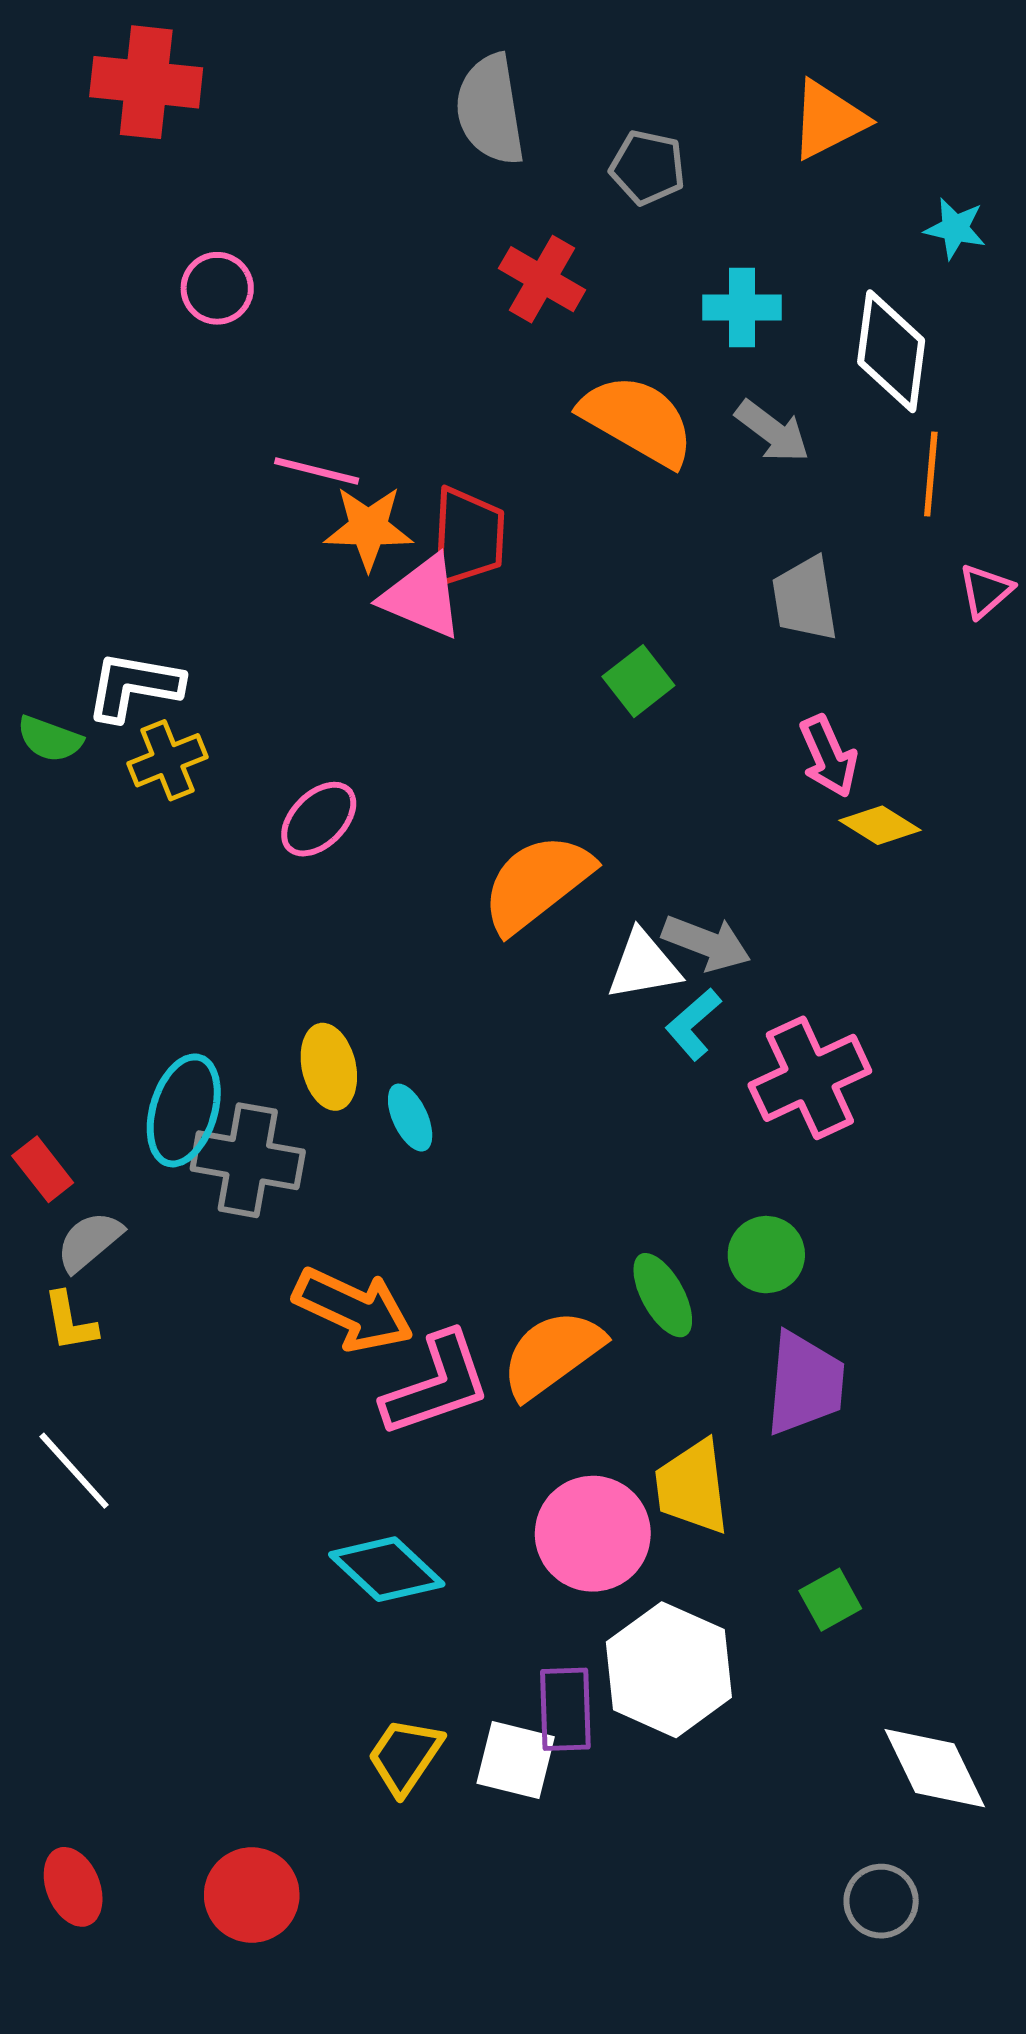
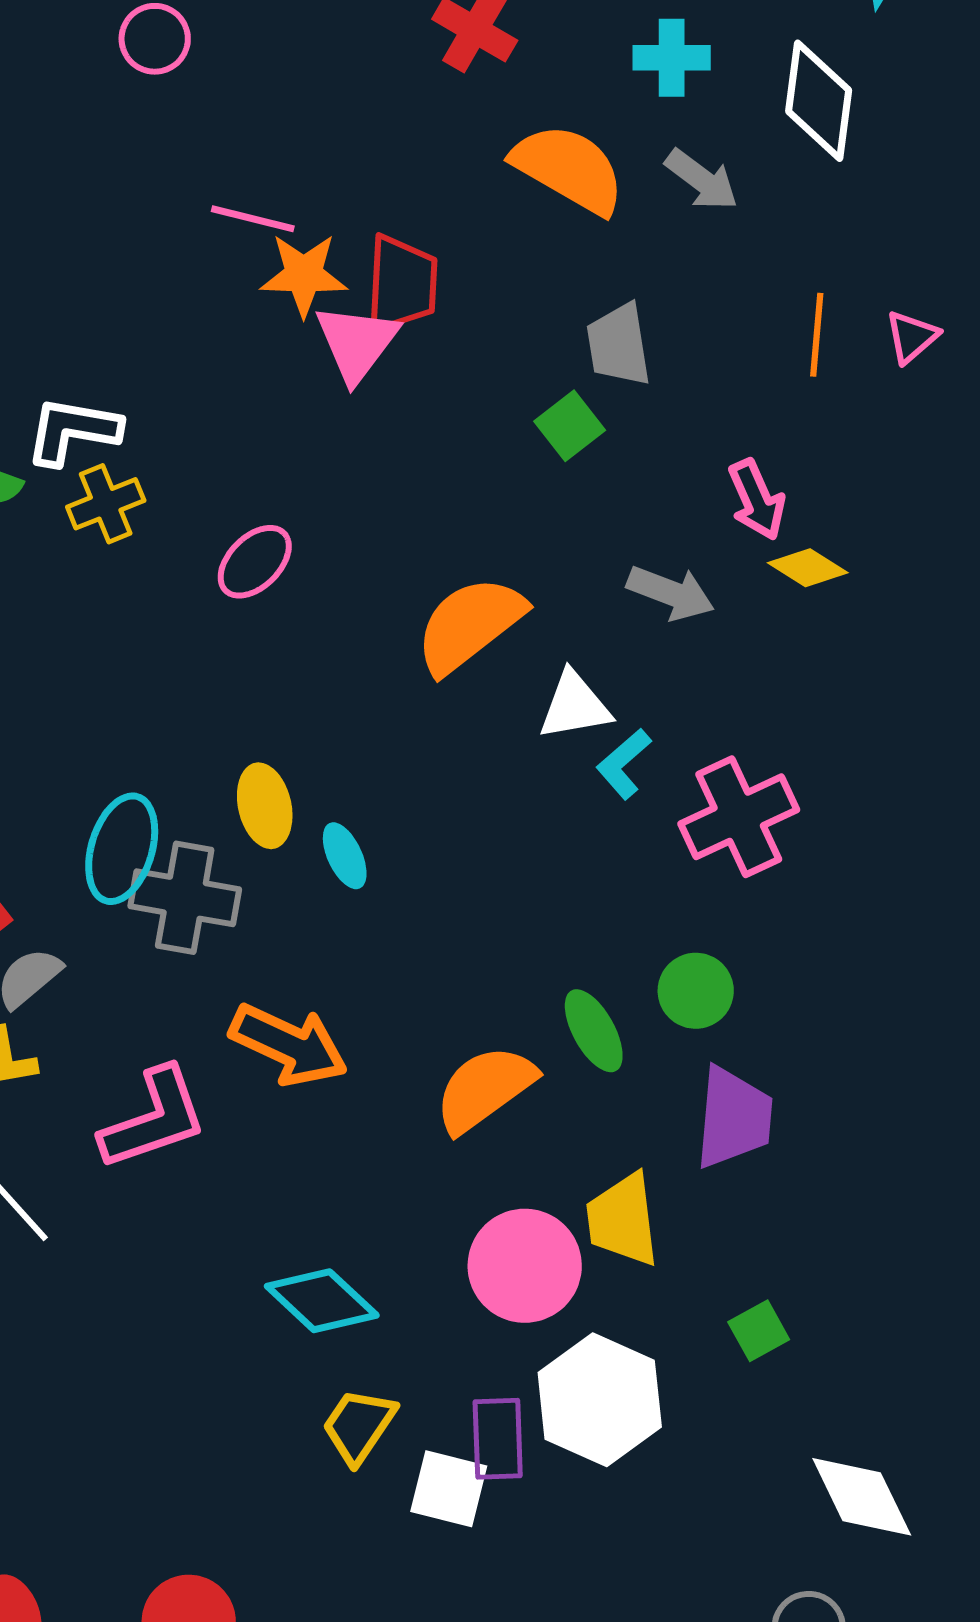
orange line: (931, 474) -> (817, 335), moved
pink triangle: (422, 597) -> (357, 343), turned 44
gray trapezoid: (805, 599) -> (619, 345), moved
gray arrow: (706, 943) -> (671, 593), moved
pink L-shape: (436, 1384) -> (154, 1119), moved
yellow trapezoid: (405, 1756) -> (359, 1426), moved

